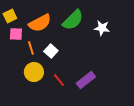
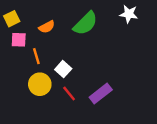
orange semicircle: (40, 23) -> (47, 27), size x0.6
white star: (102, 28) -> (129, 14), moved
white square: (51, 51) -> (63, 69), moved

